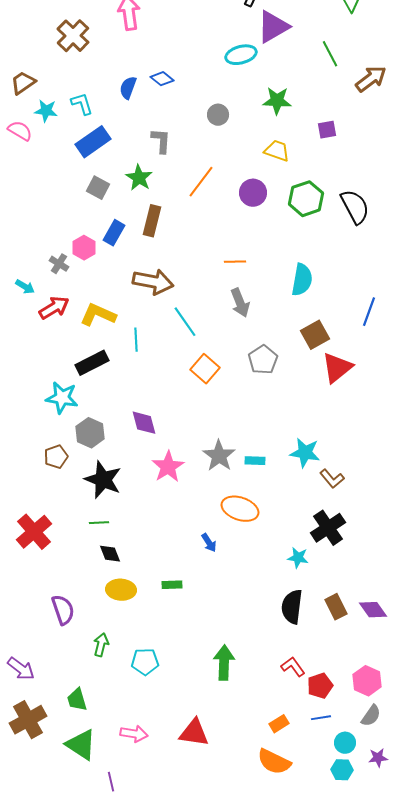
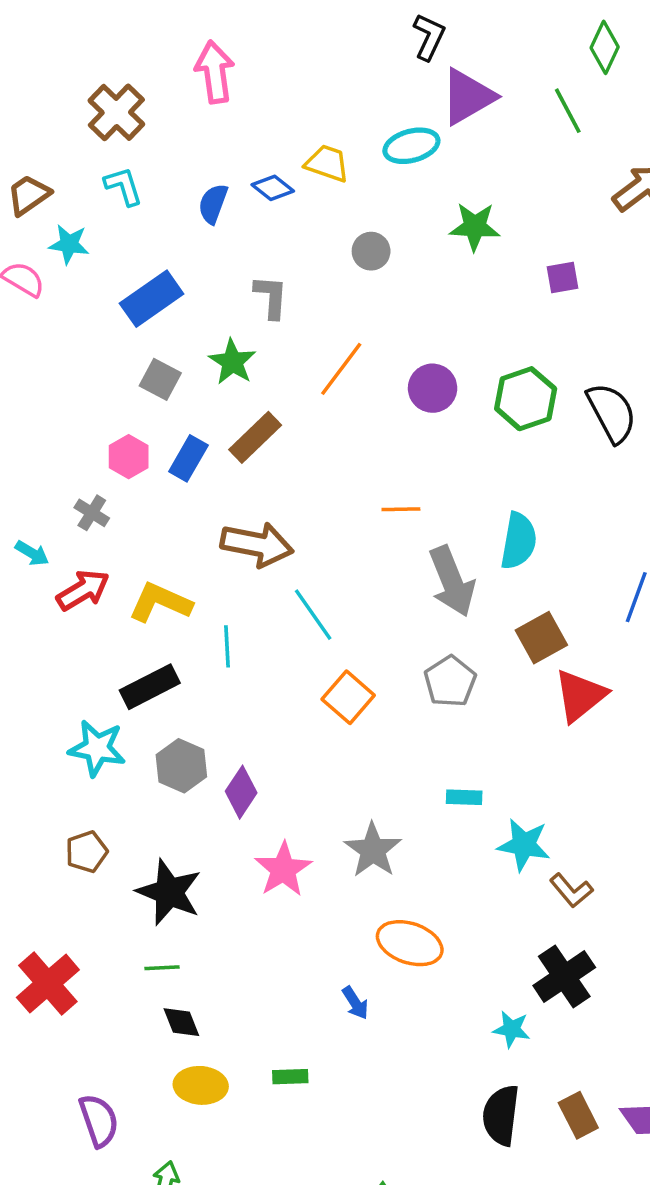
green line: (330, 54) -> (568, 111), moved
cyan L-shape: (82, 104) -> (123, 186), moved
yellow trapezoid: (277, 151) -> (327, 163), moved
brown rectangle: (152, 221) -> (255, 437), turned 32
pink hexagon: (84, 248) -> (129, 457), moved
gray arrow: (240, 303) -> (452, 581), moved, size x1.4
purple diamond: (144, 423) -> (241, 792), turned 48
gray hexagon: (90, 433) -> (181, 766), moved
cyan rectangle: (255, 461) -> (464, 797), moved

